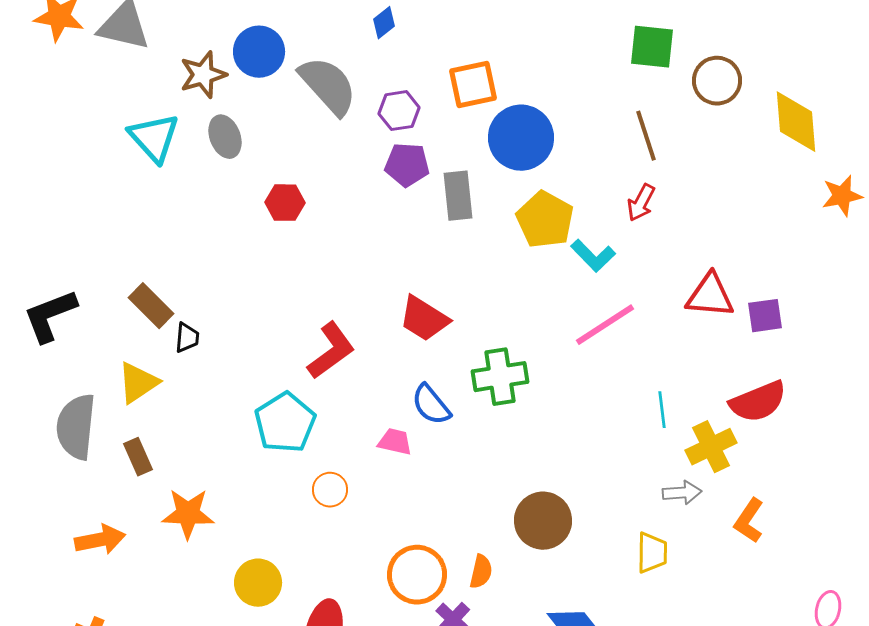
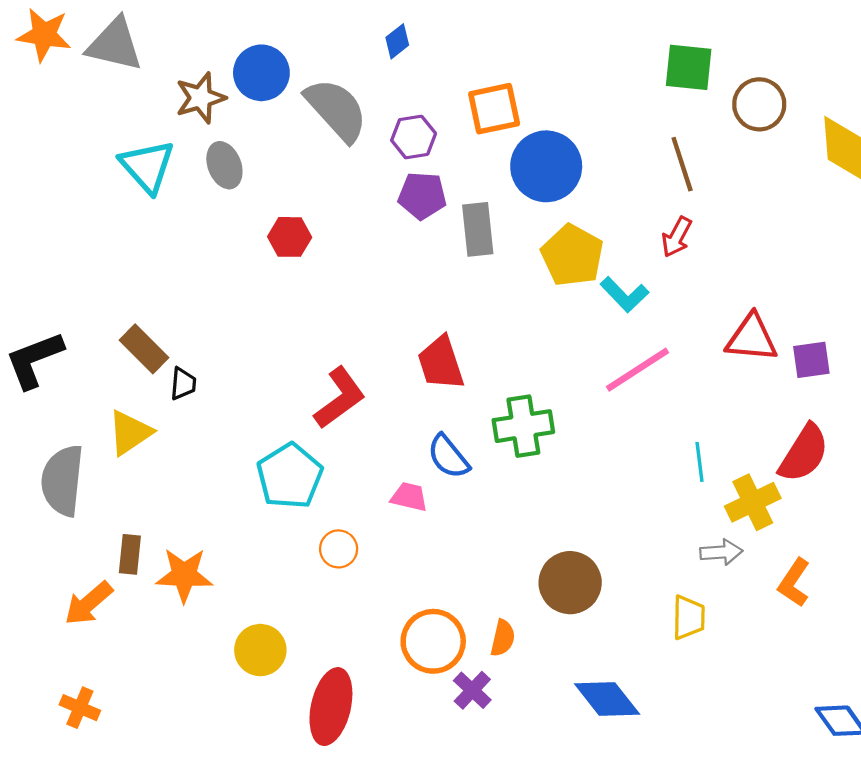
red trapezoid: (424, 319) -> (441, 363), turned 40
red semicircle: (758, 402) -> (804, 453), turned -36
brown rectangle: (138, 457) -> (130, 554), moved, turned 30
orange arrow: (100, 540) -> (89, 603), turned 150

